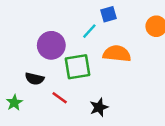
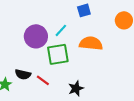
cyan line: (89, 31) -> (61, 30), moved
black semicircle: (35, 79) -> (23, 74), moved

